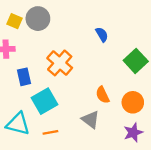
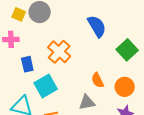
blue semicircle: (102, 35) -> (97, 26), size x1.6
gray triangle: (91, 120) -> (87, 102), turned -48

